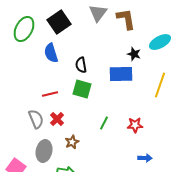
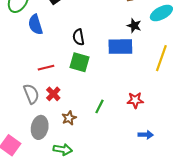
blue semicircle: (51, 53) -> (35, 25), moved
green line: (104, 123) -> (99, 106), moved

